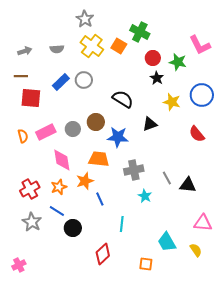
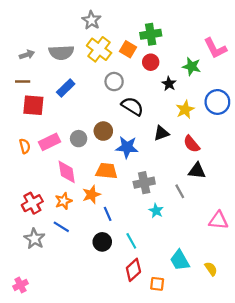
green cross: (140, 32) -> (151, 34), turned -36
gray semicircle: (57, 49) -> (61, 52), size x1.6
red circle: (153, 58) -> (151, 62), moved
gray circle: (84, 80) -> (114, 82), moved
yellow star: (172, 102) -> (185, 110), turned 30
red semicircle: (197, 134) -> (192, 144), moved
black triangle: (188, 185) -> (197, 171), moved
pink triangle: (203, 223) -> (218, 220), moved
cyan line: (122, 224) -> (131, 241), turned -35
black circle: (73, 228) -> (102, 242), moved
red diamond: (103, 254) -> (133, 270), moved

